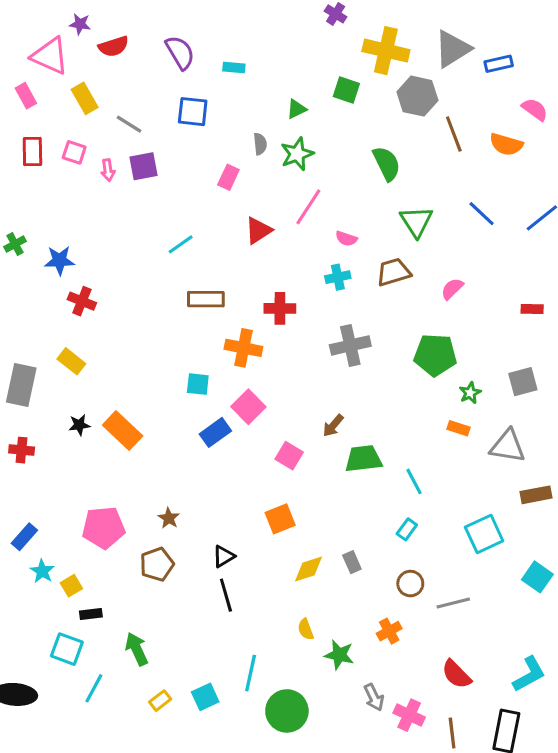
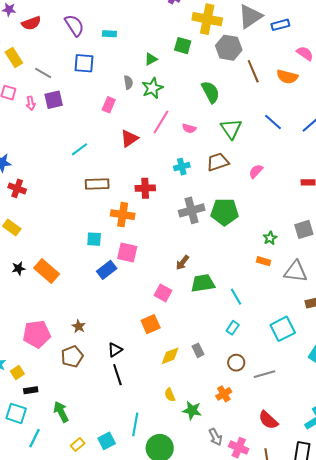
pink semicircle: (346, 239) -> (189, 128), moved
green pentagon: (435, 355) -> (225, 212), moved
pink square: (248, 407) -> (127, 253), turned -30
pink square: (289, 456) -> (163, 293), moved

